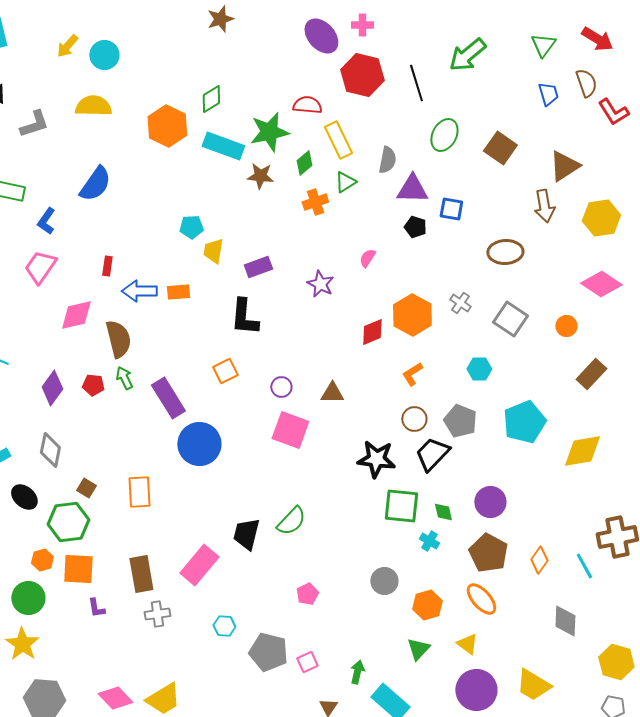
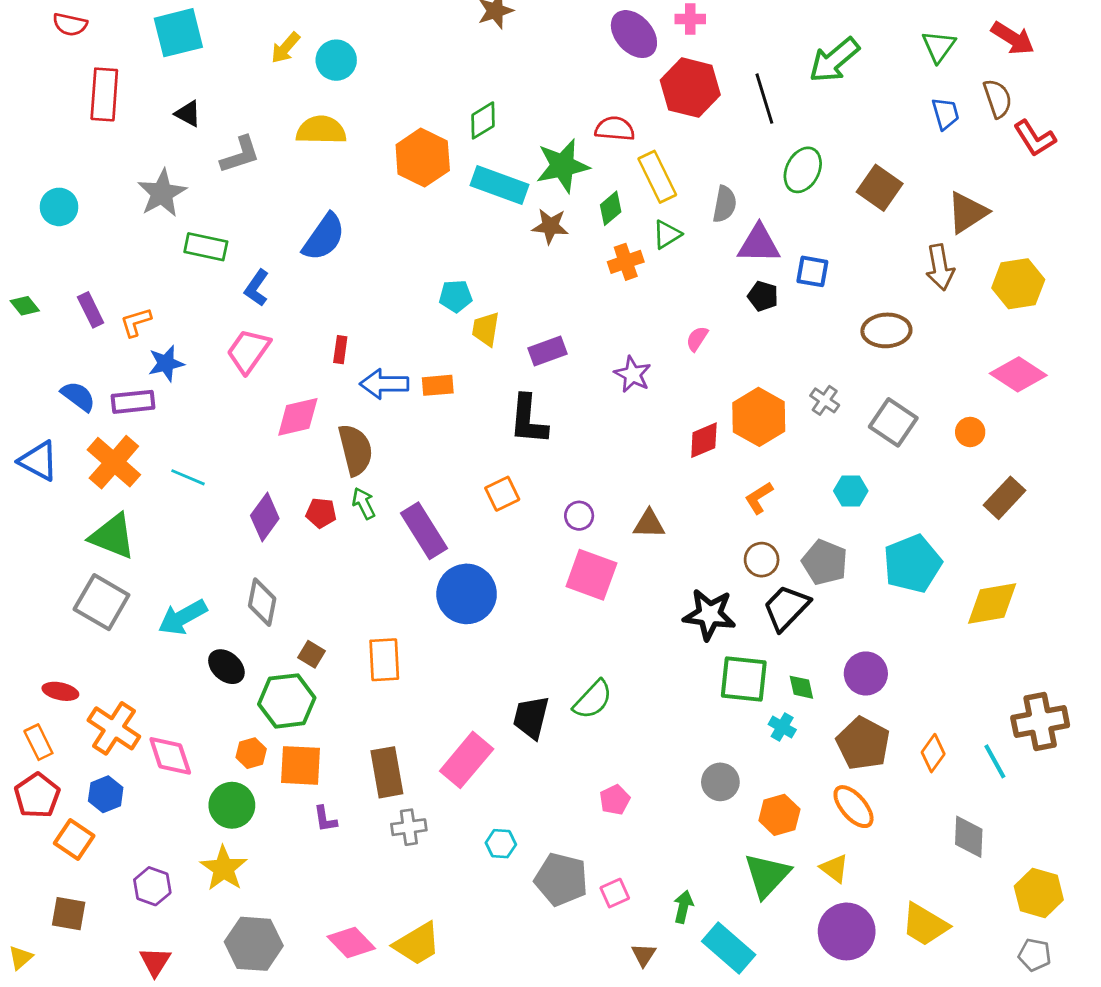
green triangle: (418, 649) -> (767, 875), size x1.5

